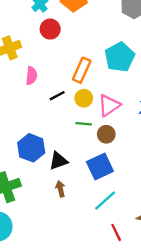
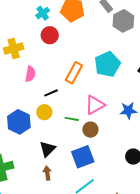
yellow circle: (84, 98) -> (44, 112), moved
blue hexagon: (31, 148) -> (19, 122), moved
black triangle: (58, 161) -> (47, 149), turned -30

